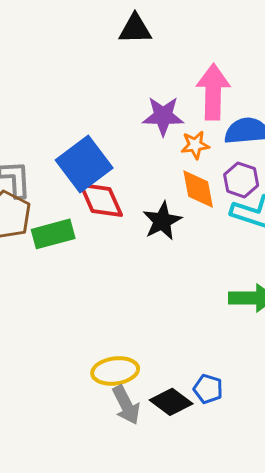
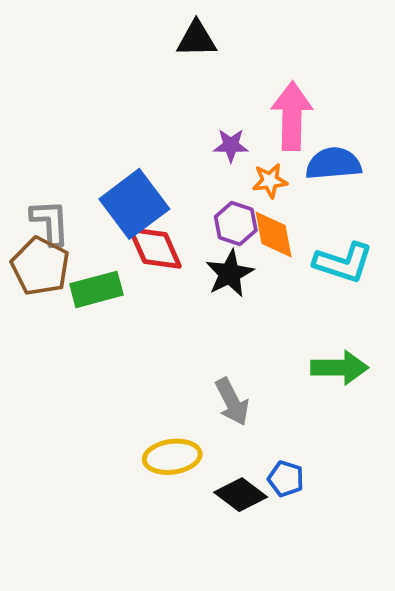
purple star: (163, 116) -> (231, 145), size x0.7
purple hexagon: (241, 180) -> (236, 223), moved
gray arrow: (126, 405) -> (232, 402), moved

